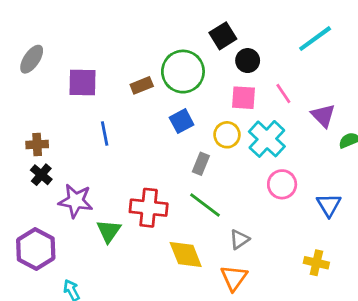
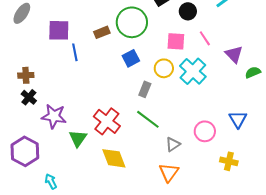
black circle: (248, 61) -> (188, 11), moved
blue line: (105, 133) -> (75, 52), moved
pink circle: (282, 184) -> (205, 131), moved
red cross: (149, 208) -> (107, 121), turned 32
yellow diamond: (186, 255) -> (114, 158), moved

